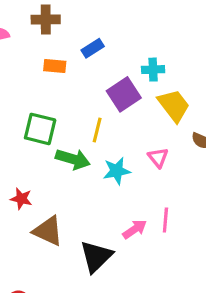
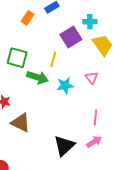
orange rectangle: (55, 66) -> (27, 18), turned -64
pink arrow: (135, 229) -> (94, 142), moved
black triangle: (96, 256) -> (64, 146), moved

